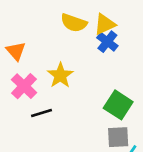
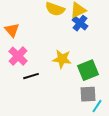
yellow star: (60, 75) -> (62, 59), moved, turned -30
green square: (118, 105) -> (88, 70), turned 35

